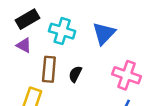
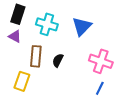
black rectangle: (27, 19) -> (18, 14), turned -42

